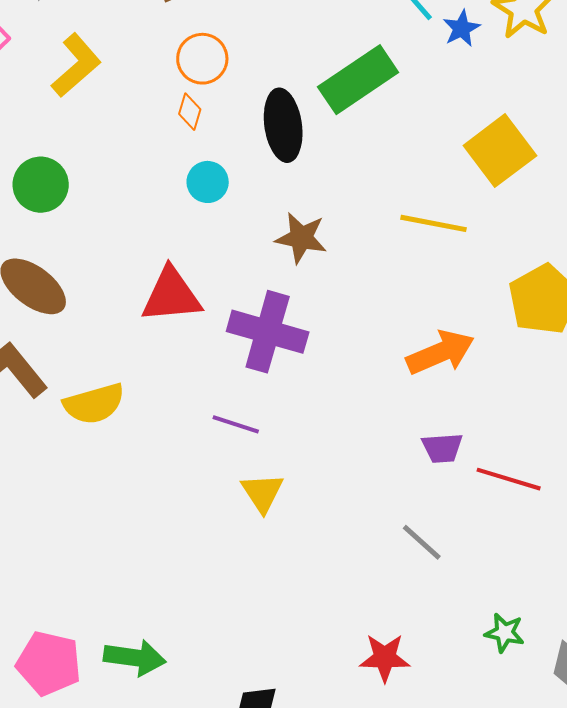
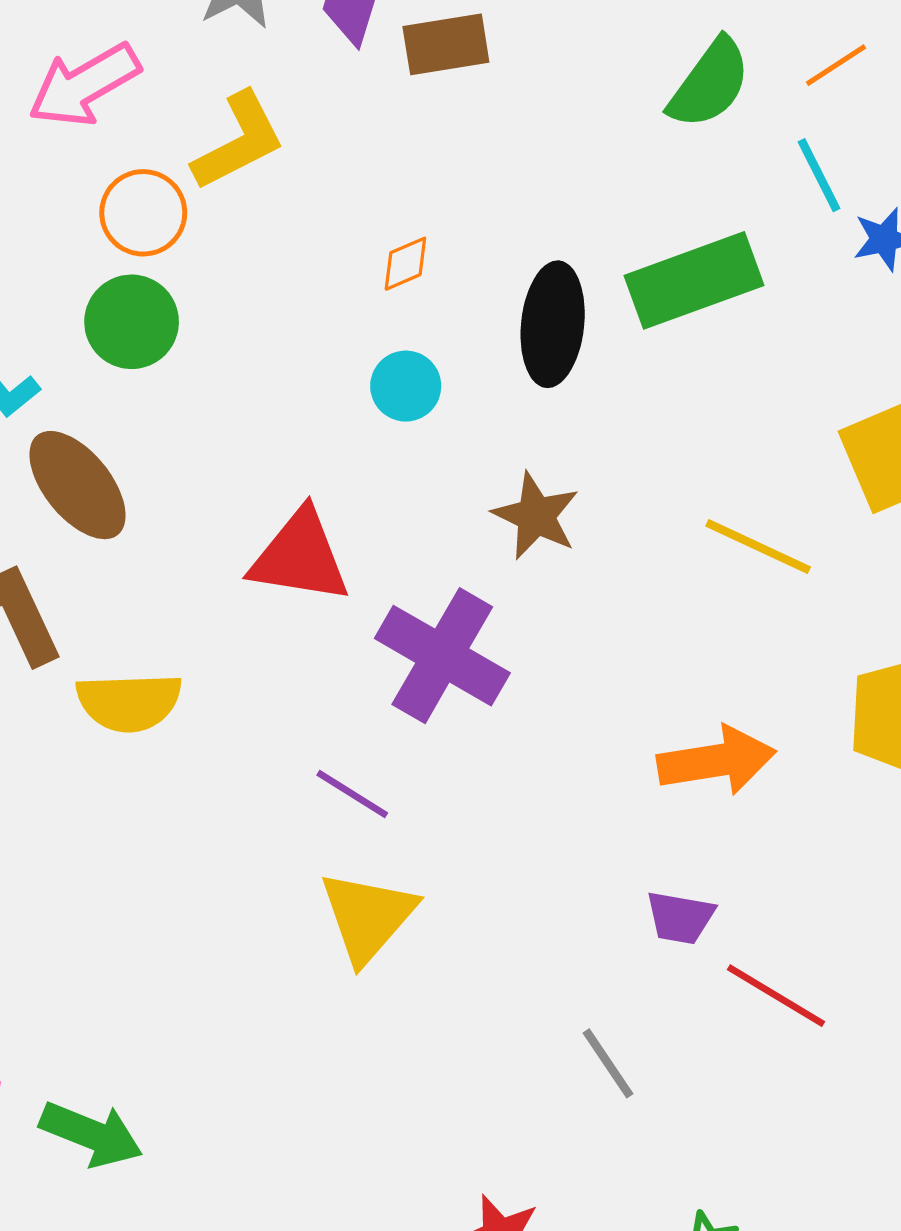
orange circle: (202, 59) -> (143, 213), moved
orange diamond: (190, 112) -> (405, 264), turned 36
yellow triangle: (262, 493) -> (368, 917), size x1.4

